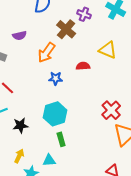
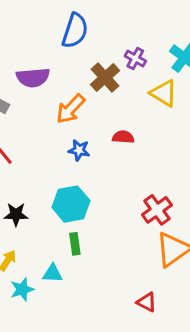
purple semicircle: (19, 35) -> (33, 78), size x1.5
yellow triangle: (108, 50) -> (164, 93), moved

